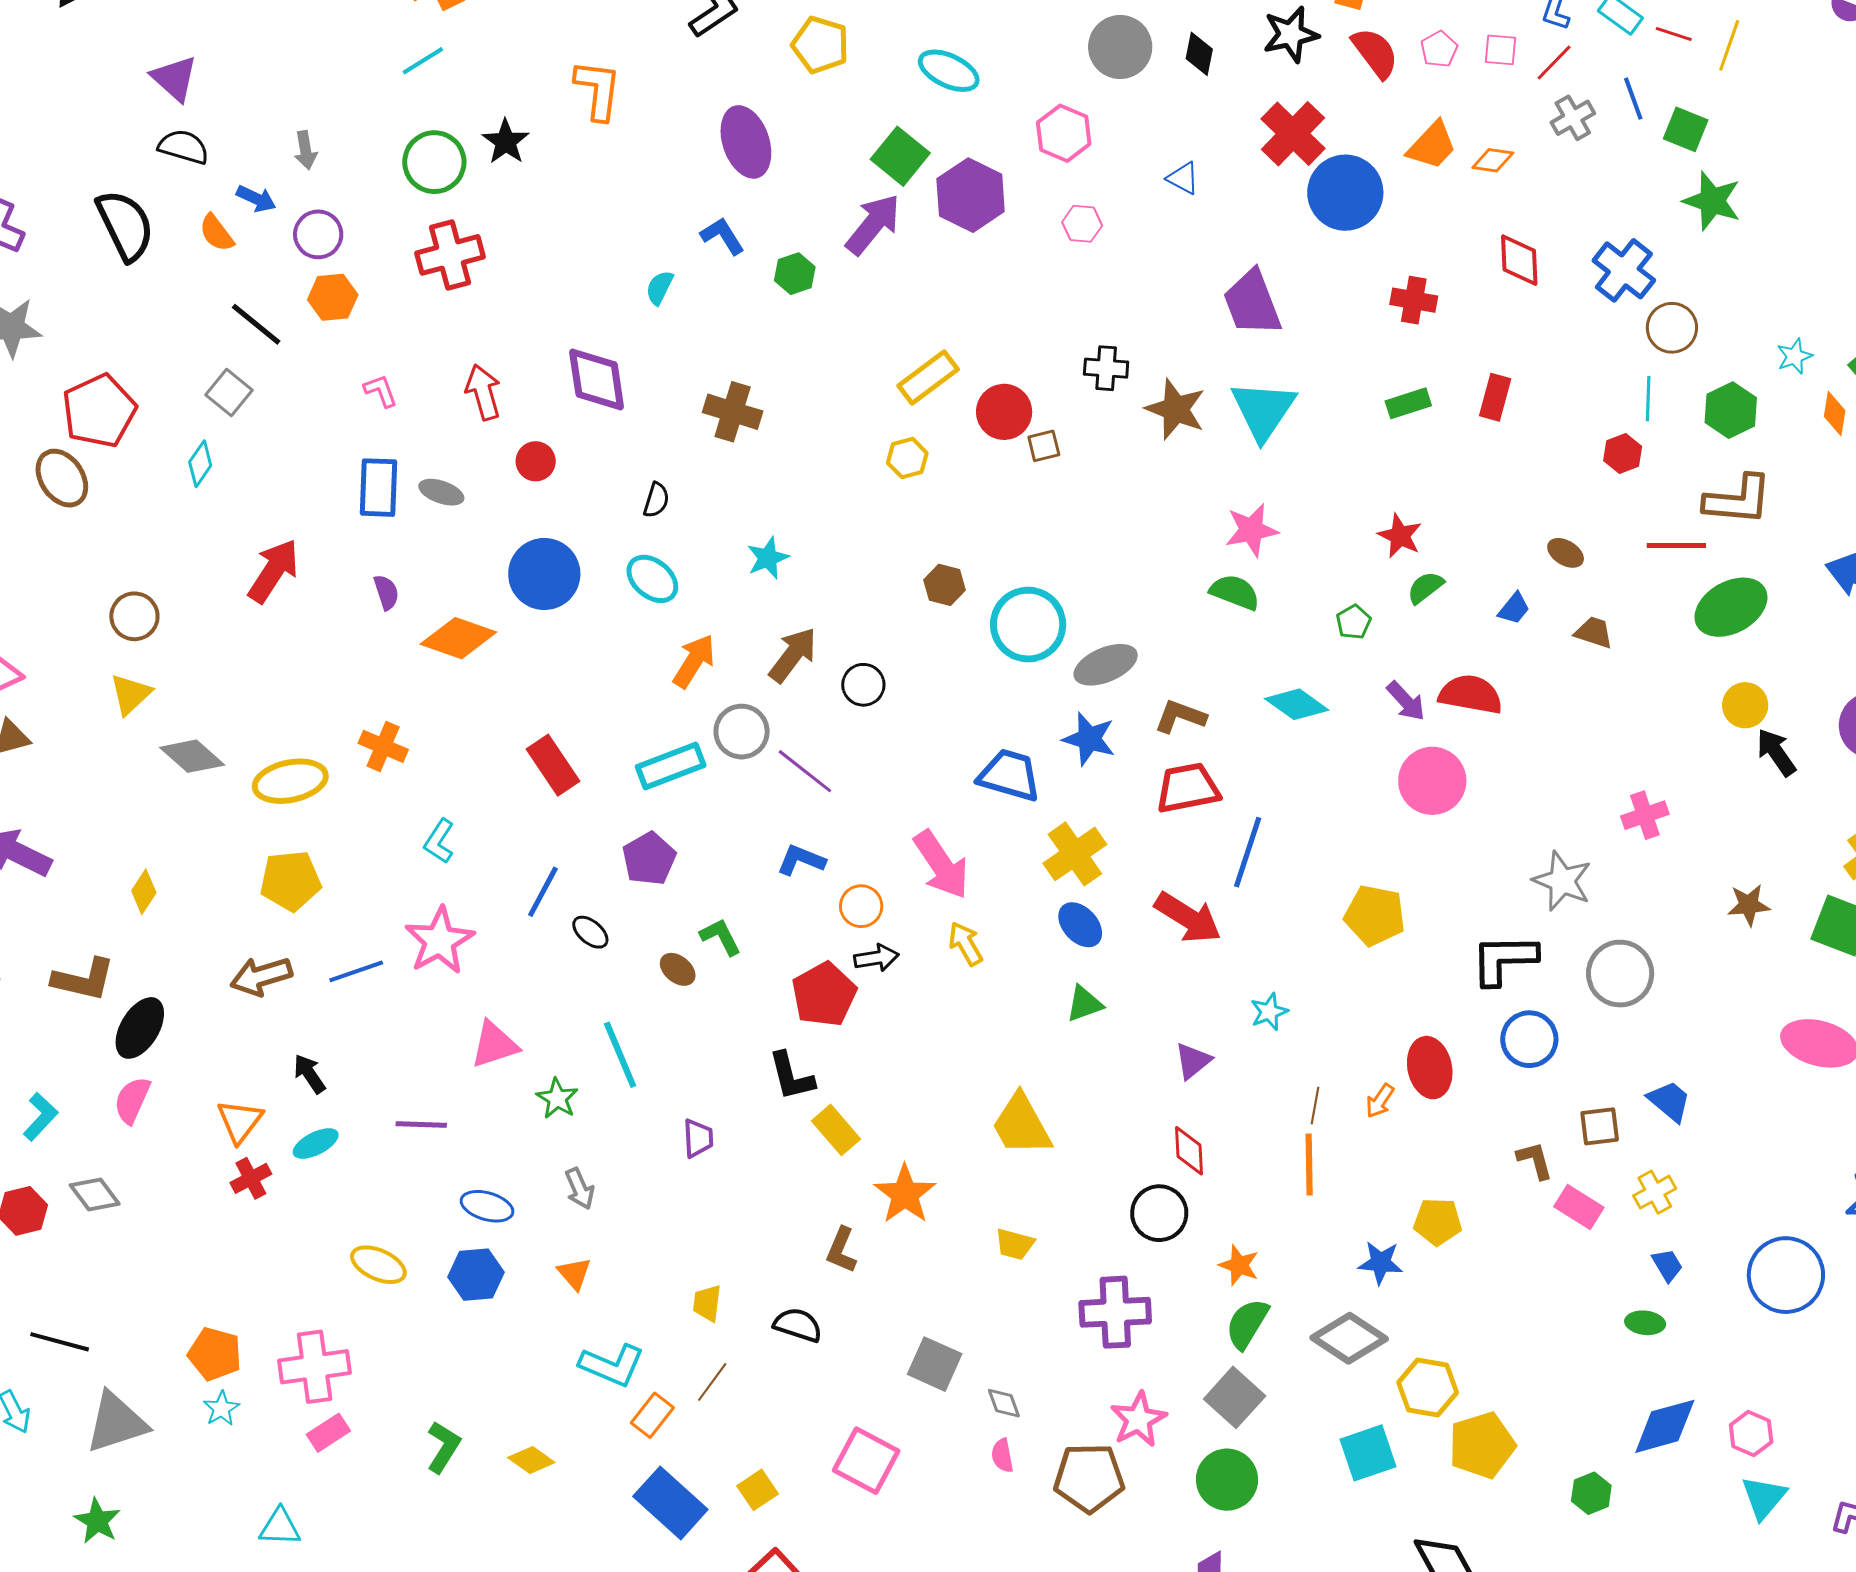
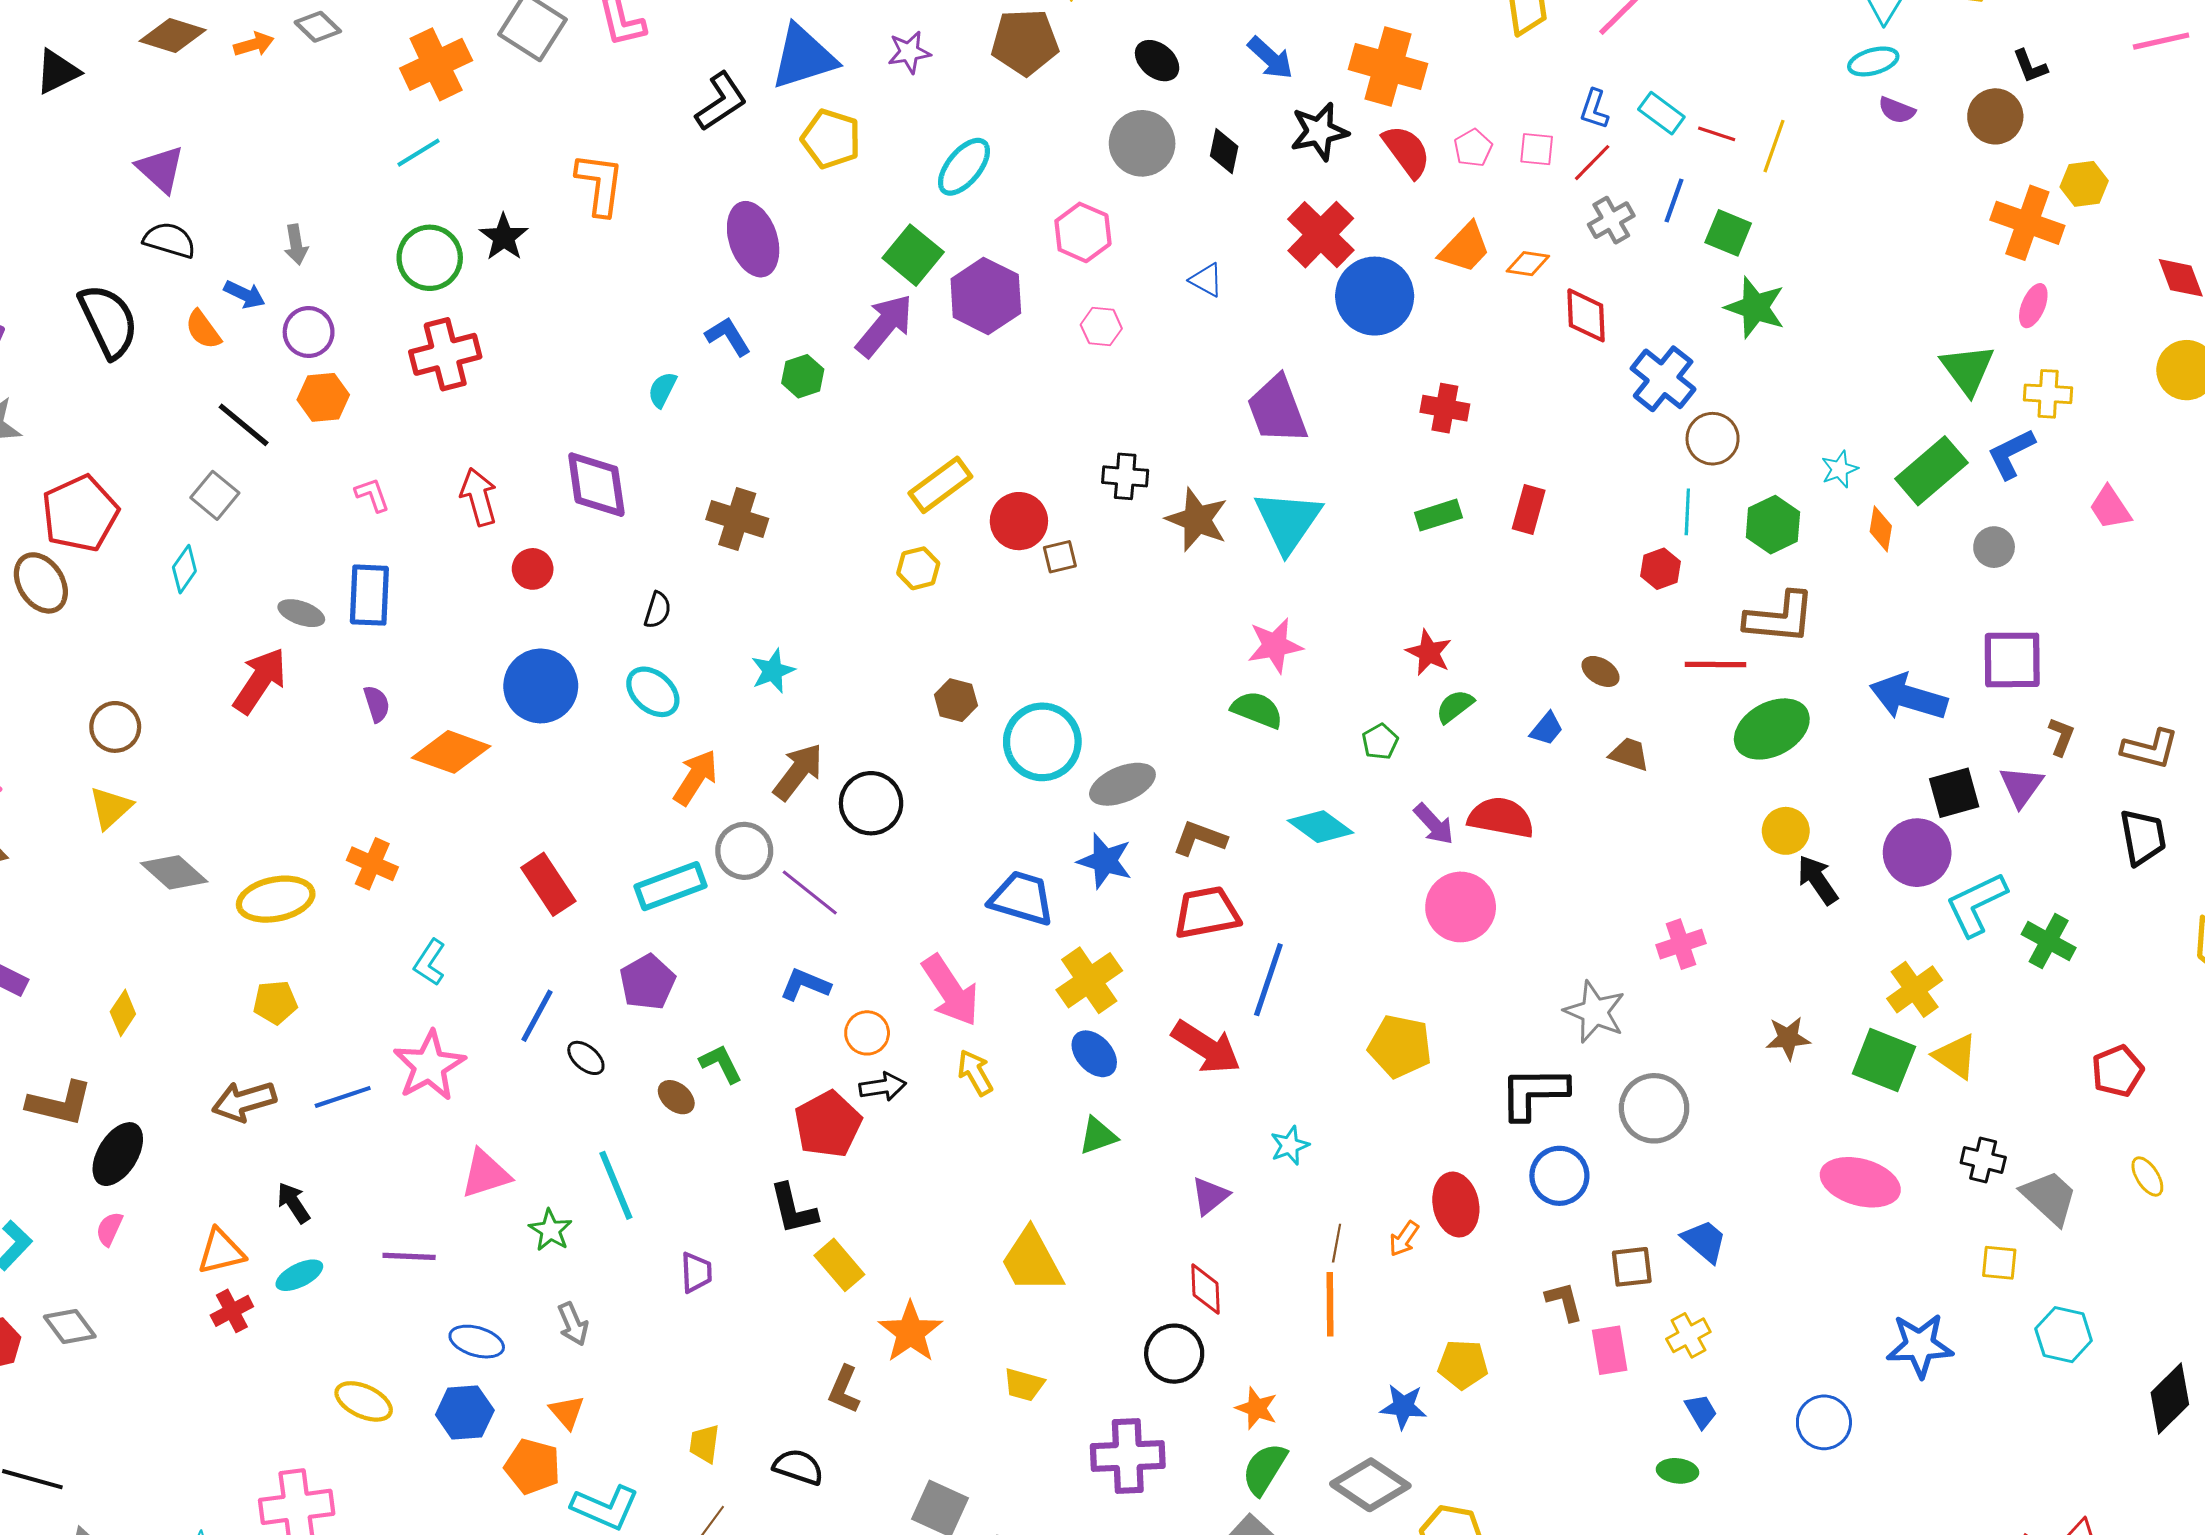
cyan ellipse: (949, 71) -> (964, 167), turned -76
blue line: (1633, 99) -> (1674, 201), turned 39
red diamond: (1519, 260) -> (1586, 315), moved
gray ellipse: (441, 492) -> (301, 613), moved
black circle: (863, 685) -> (871, 803), size x1.4
yellow pentagon: (290, 881) -> (275, 1002), size x0.7
pink semicircle: (132, 1100) -> (109, 1229), size x0.7
orange triangle: (240, 1121) -> (221, 1251), turned 39
pink rectangle: (1579, 1207) -> (1610, 1350), turned 48
blue circle: (1786, 1275) -> (1824, 1422), size x0.7
orange pentagon: (215, 1354) -> (533, 1466), moved

